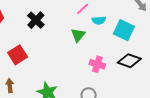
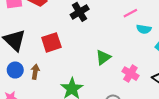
green triangle: (78, 35) -> (103, 57), moved

